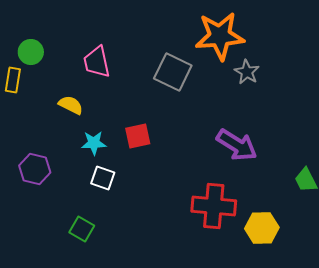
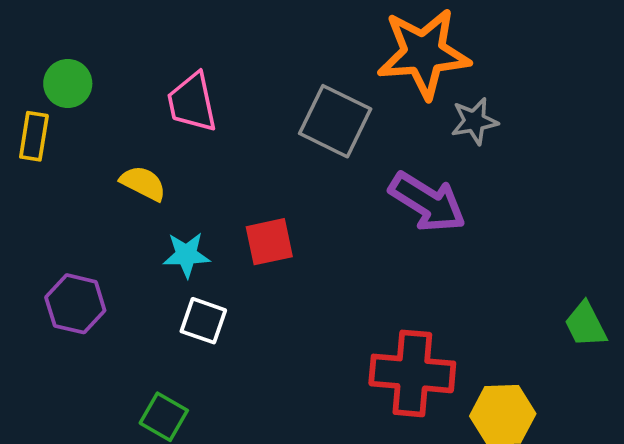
gray star: (247, 72) -> (474, 121), turned 30
purple arrow: (237, 145) -> (427, 202), moved

